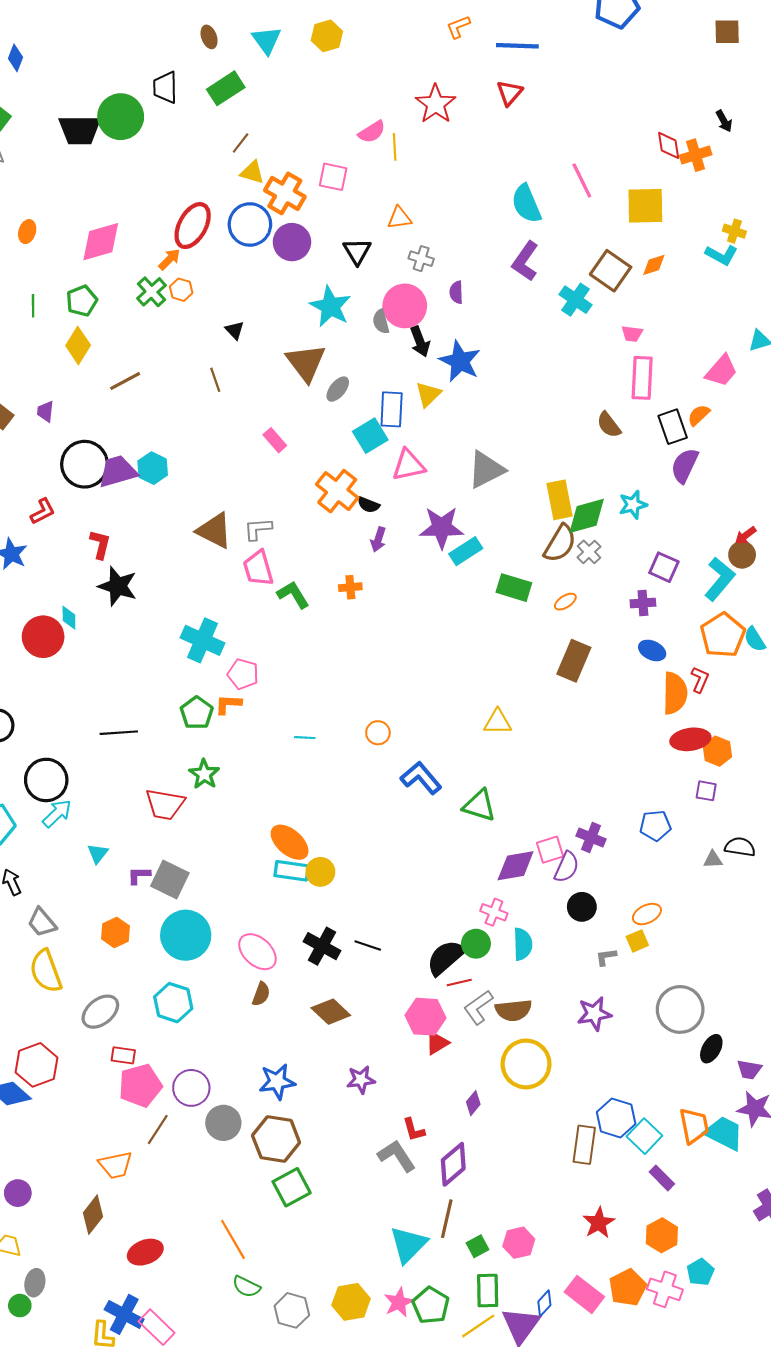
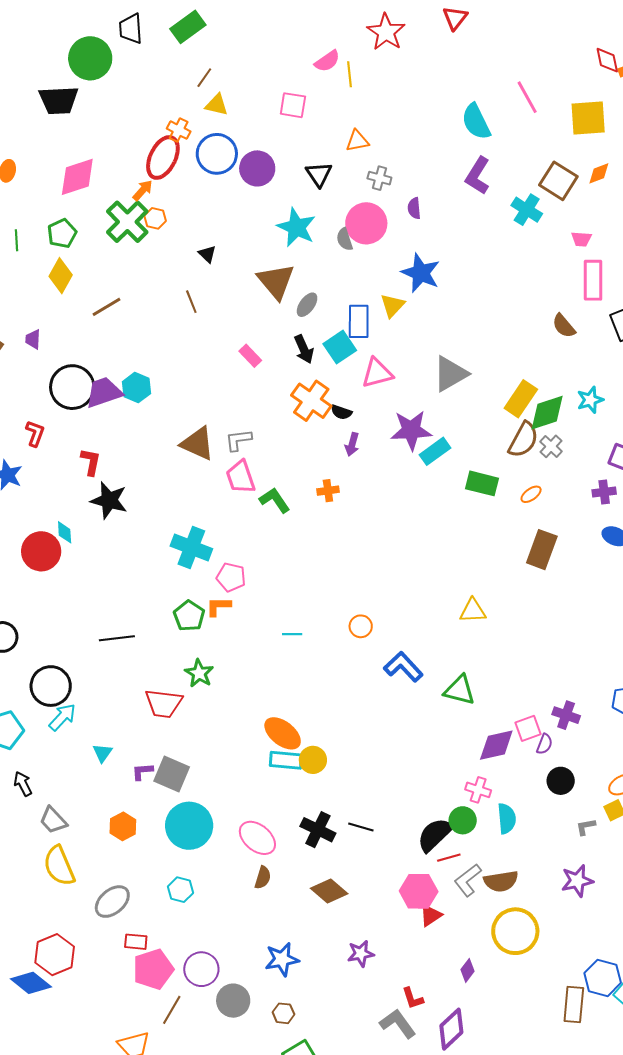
black trapezoid: (80, 130) -> (59, 100), moved
orange cross: (285, 193) -> (179, 130), moved, size x0.6
green cross: (151, 292) -> (127, 222), size x1.5
black arrow: (420, 341) -> (304, 349), moved
yellow rectangle: (559, 500) -> (521, 399), turned 48
red L-shape: (43, 511) -> (35, 433), turned -40
purple semicircle: (567, 867) -> (544, 744), size x0.7
cyan hexagon: (173, 1003) -> (181, 890), size x0.7
brown hexagon: (276, 1139) -> (283, 1013), size x0.5

